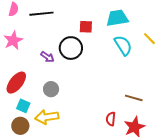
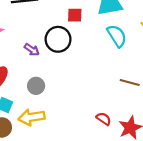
brown line: (134, 98) -> (130, 83), moved
red semicircle: (111, 119) -> (104, 119), turned 120

